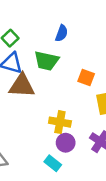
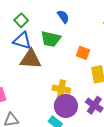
blue semicircle: (62, 33) -> (63, 17), turned -56
purple circle: (66, 143) -> (66, 106), size x1.5

